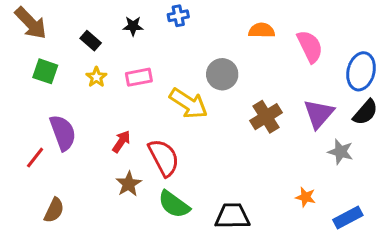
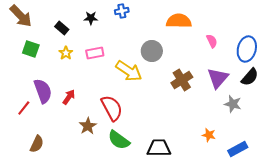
orange semicircle: (262, 30) -> (179, 21), size x1.4
pink semicircle: (310, 46) -> (212, 41), moved, size x0.6
red arrow: (121, 142) -> (69, 97), moved

